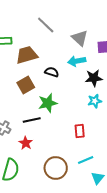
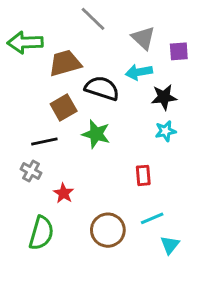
black semicircle: (52, 72) -> (102, 88), size x1.6
green star: (48, 103) -> (96, 134), turned 30
black line: (32, 120) -> (44, 141), moved

